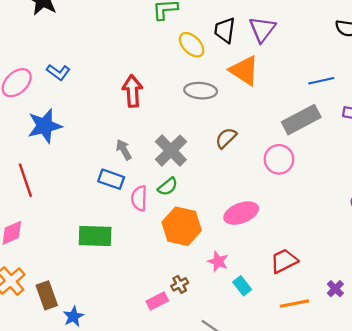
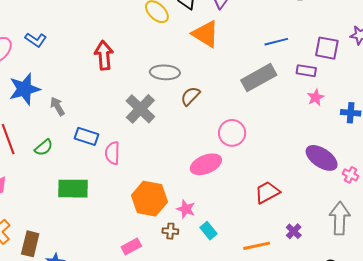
gray ellipse: (201, 91) -> (165, 72), moved
gray arrow: (124, 150) -> (57, 106), moved
pink circle: (279, 159) -> (232, 133), moved
green semicircle: (168, 187) -> (44, 147), moved
orange hexagon: (182, 226) -> (149, 199), moved
red trapezoid: (284, 261) -> (267, 192), moved
brown cross: (180, 284) -> (170, 231), moved, turned 35
brown rectangle: (47, 295) -> (30, 244), turned 35

